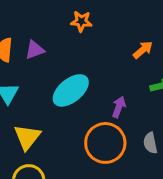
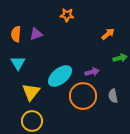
cyan ellipse: (71, 90) -> (60, 76), moved
purple arrow: (119, 107) -> (92, 72), turned 56

